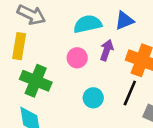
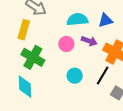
purple arrow: (107, 50) -> (89, 41), turned 84

